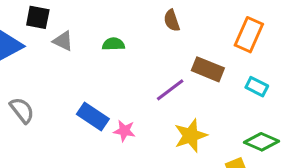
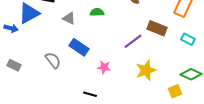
gray triangle: (63, 41) -> (69, 18), moved
gray semicircle: (22, 110) -> (53, 60), moved
blue rectangle: (93, 117) -> (79, 47), moved

